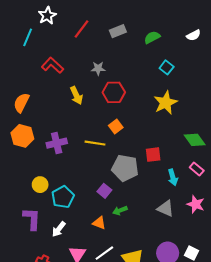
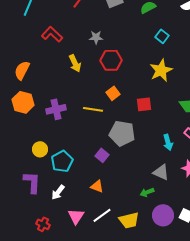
red square: (153, 155) -> (144, 104), moved
green arrow: (120, 211) -> (147, 192), moved

